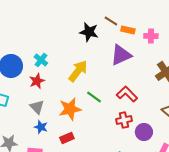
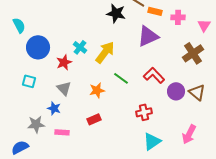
cyan cross: (41, 60) -> (80, 47), moved
orange star: (70, 109) -> (97, 90), size x0.7
red cross: (124, 120) -> (144, 112), moved
blue star: (41, 127) -> (54, 108), moved
purple circle: (144, 132) -> (176, 91), moved

